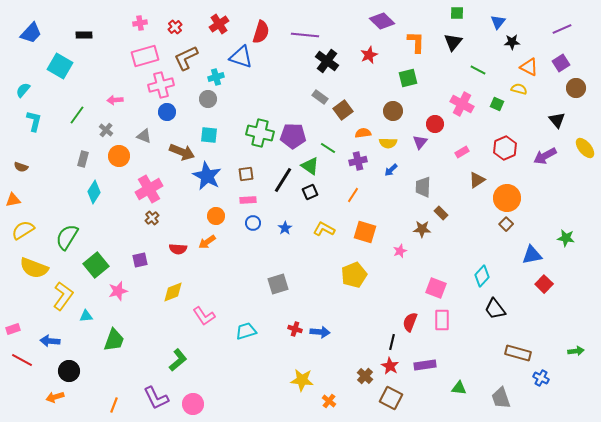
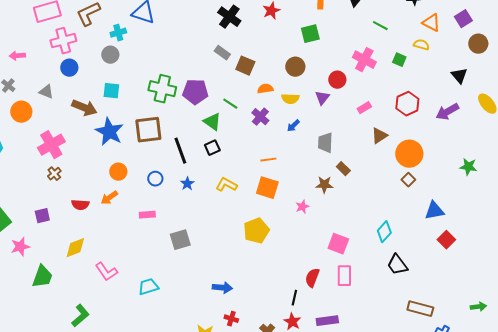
brown square: (343, 110) -> (245, 66), turned -30
purple cross: (358, 161) -> (260, 117), turned -36
brown square: (246, 174) -> (148, 130), size x1.8
black line: (283, 180) -> (180, 151), moved, turned -52
orange line: (353, 195) -> (268, 160), moved, turned 49
pink rectangle: (248, 200) -> (147, 215), moved
green star: (566, 238) -> (468, 167), moved
red cross: (295, 329) -> (231, 319), moved
green trapezoid: (114, 340) -> (42, 277), moved

